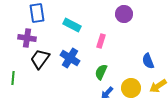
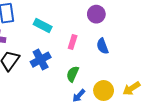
blue cross: (70, 58) -> (41, 60), turned 30
blue semicircle: (148, 61) -> (103, 46), moved

